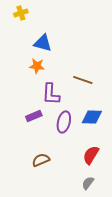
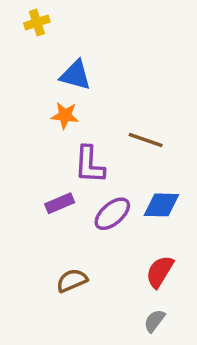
purple ellipse: (64, 122) -> (112, 214), turned 35

